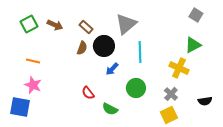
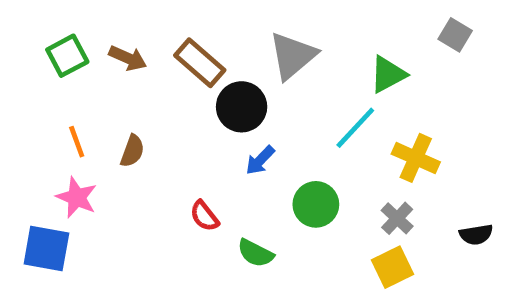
brown rectangle: (86, 27) -> (200, 63), size x1.5
green triangle: (193, 45) -> (388, 74), moved
brown semicircle: (82, 48) -> (132, 151), moved
cyan line: (140, 52) -> (355, 128), moved, turned 45
orange line: (33, 61) -> (77, 142), turned 56

